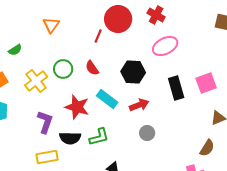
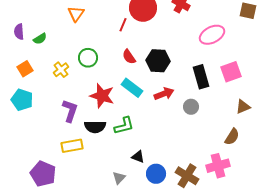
pink ellipse: (165, 46) -> (212, 35), moved
red semicircle: (92, 68) -> (129, 57), moved
yellow cross: (36, 81) -> (61, 70), size x0.7
gray circle: (147, 133) -> (191, 107), moved

